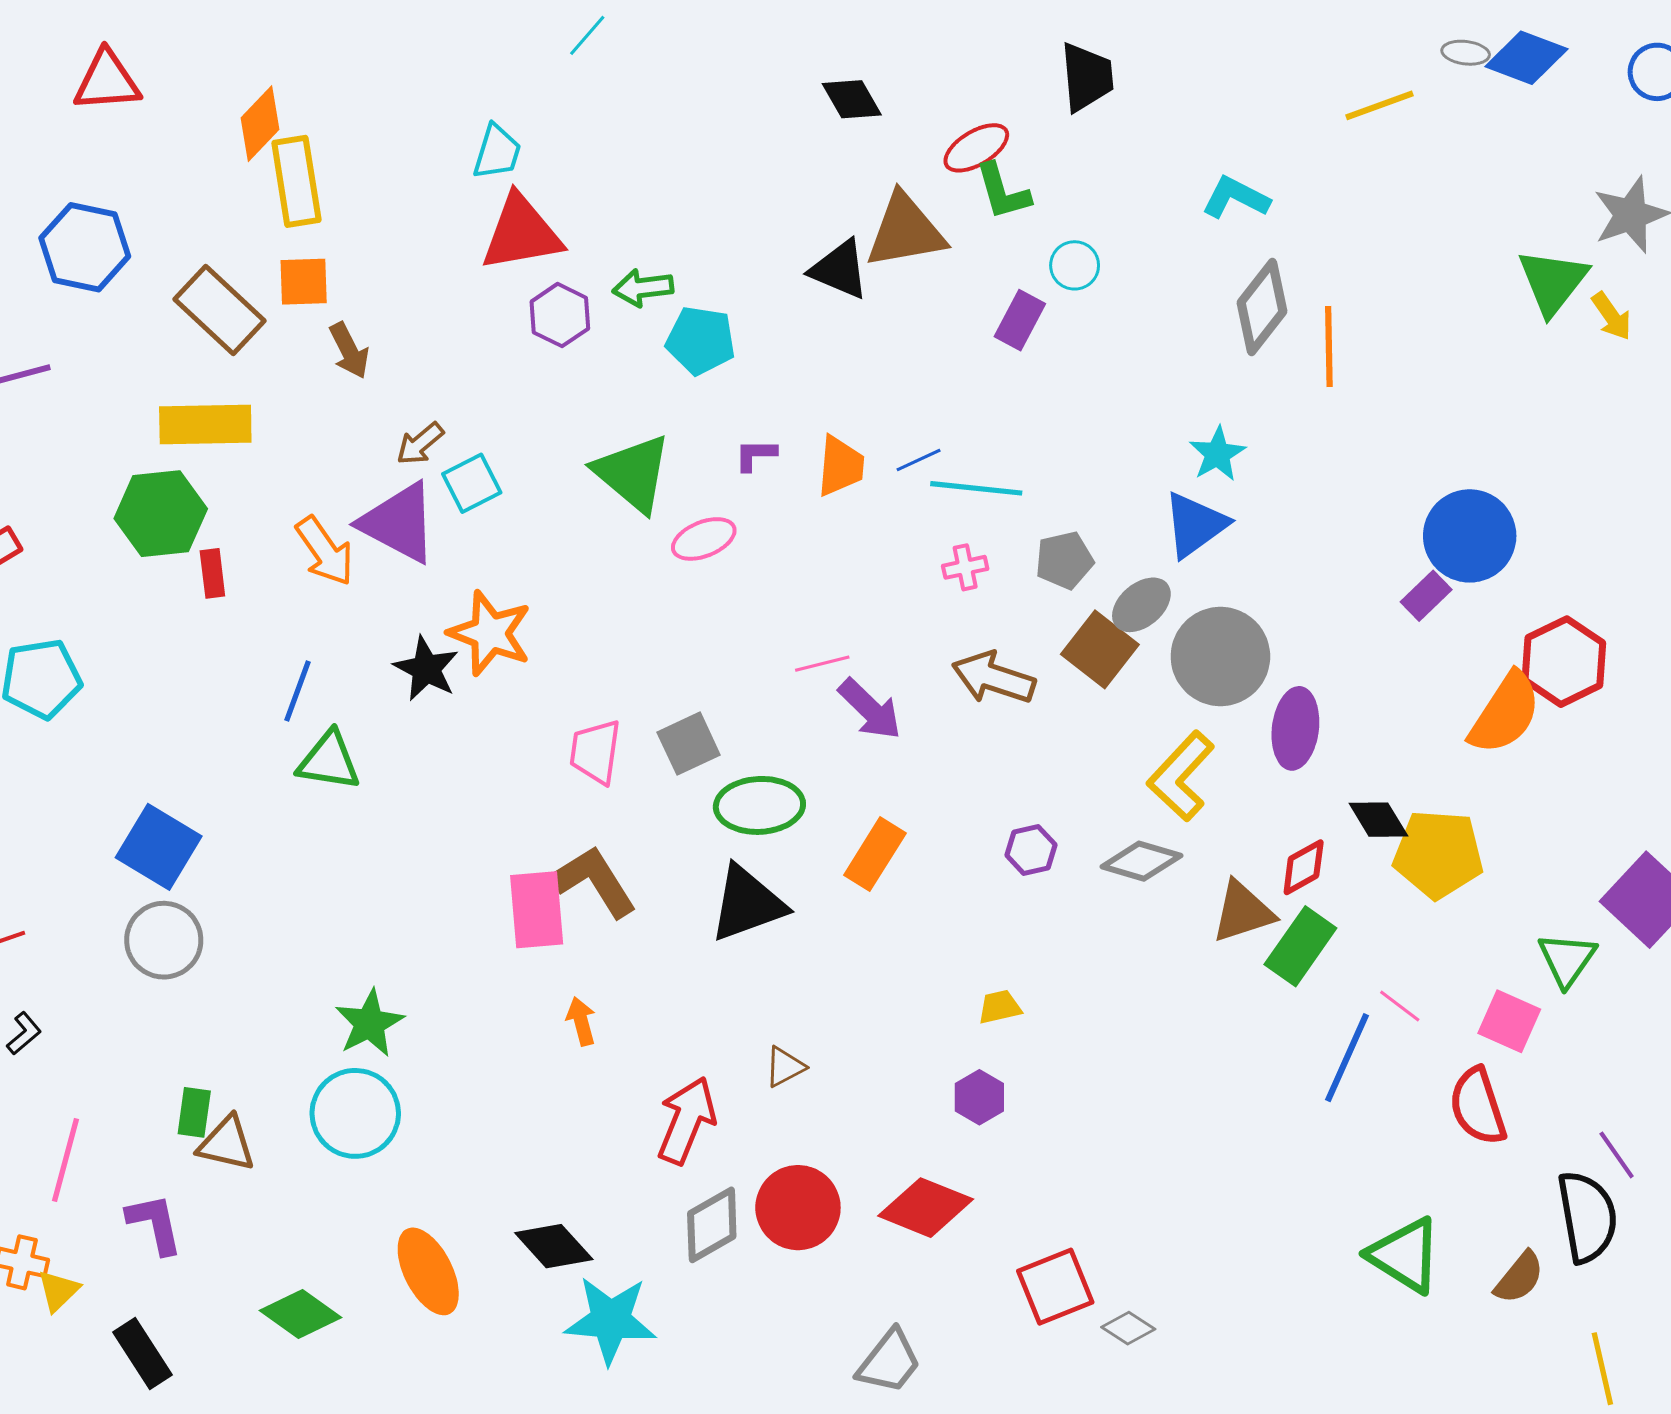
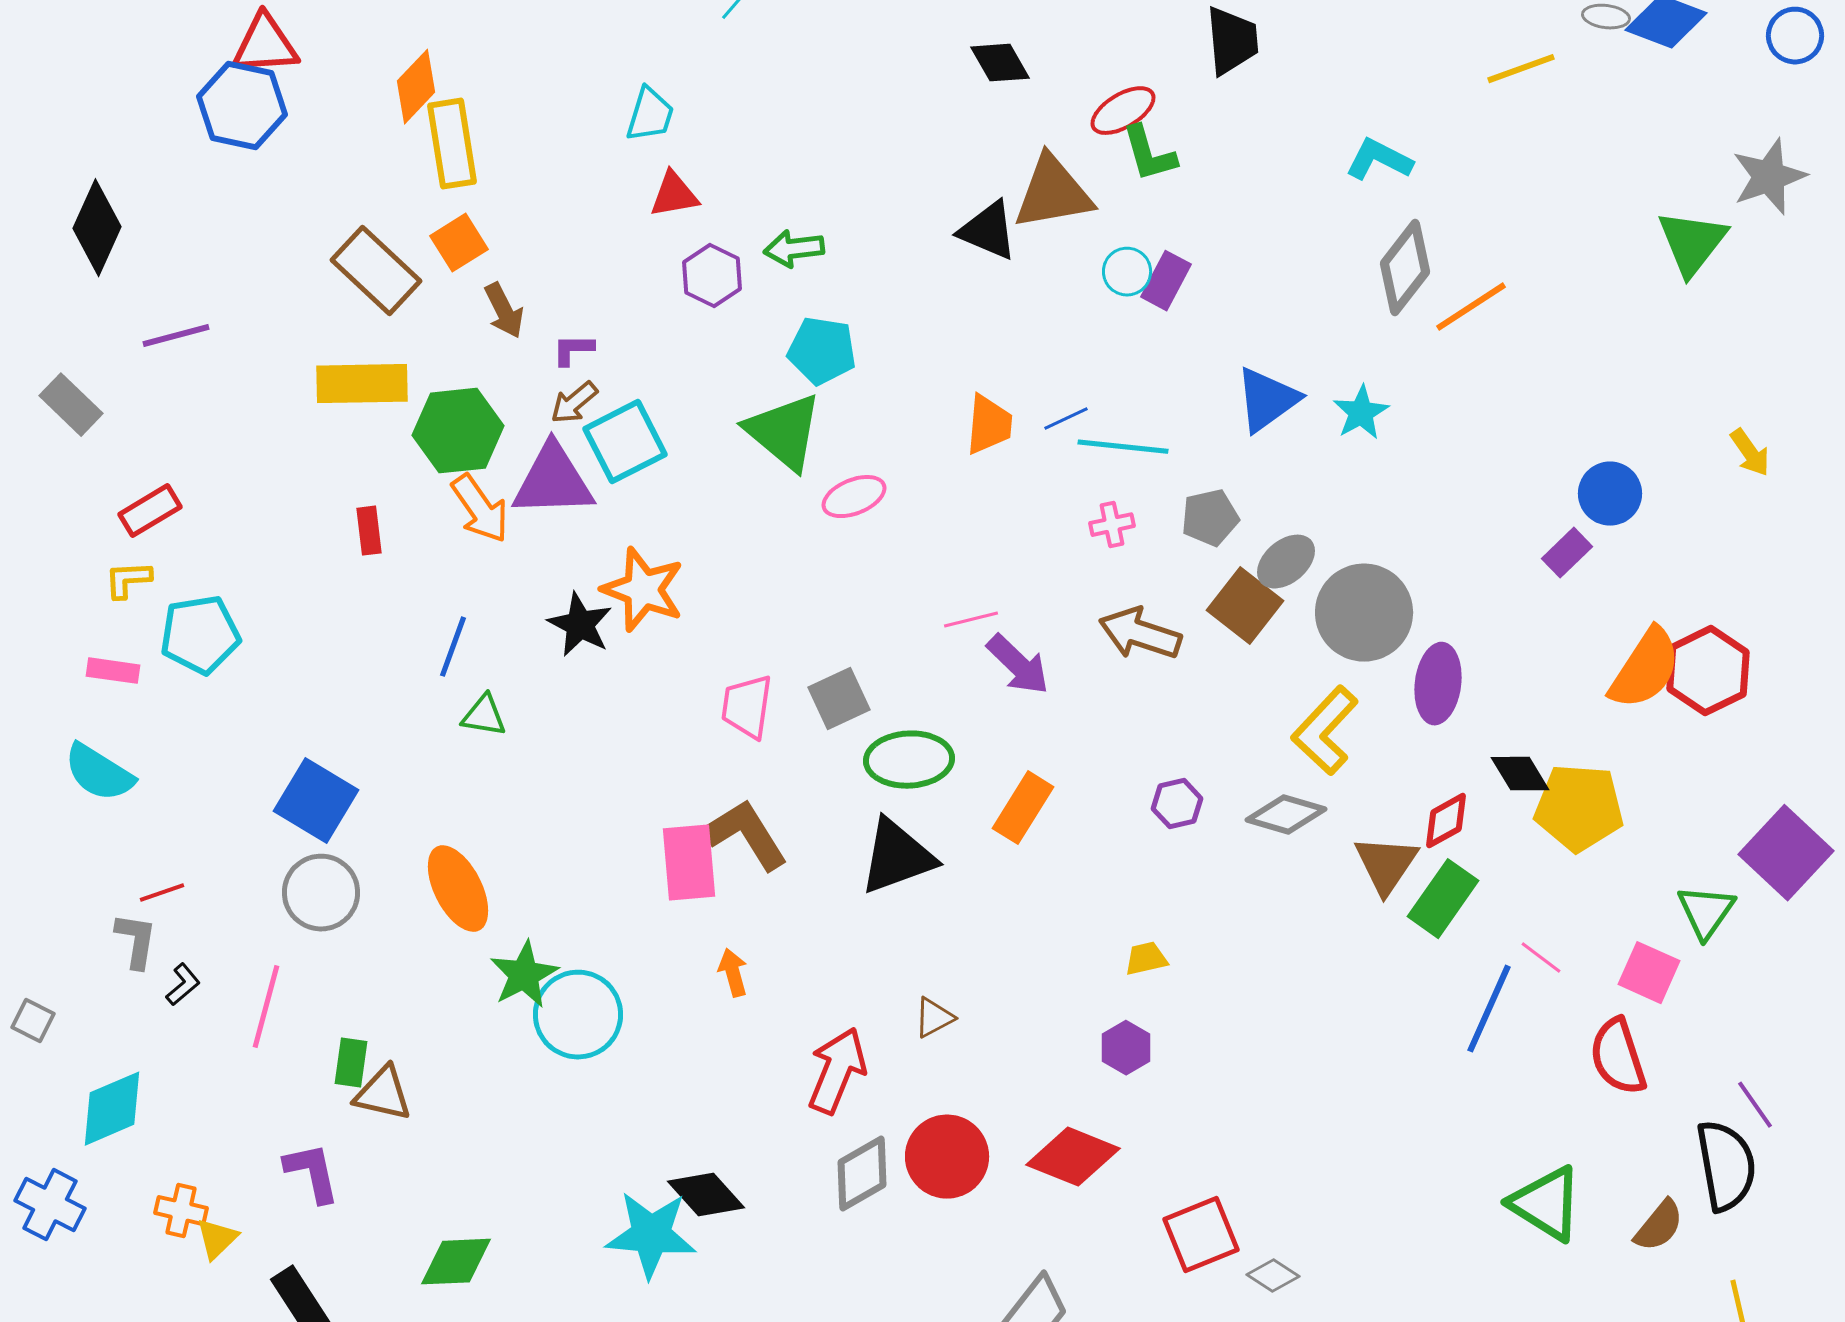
red triangle: (521, 233) -> (674, 195), size x0.6
blue hexagon: (85, 247) -> (242, 106), moved
cyan circle: (1075, 265) -> (1127, 272), moved
orange square: (304, 282) -> (459, 243), turned -30
yellow arrow: (1611, 316) -> (1750, 453), moved
cyan pentagon: (701, 340) -> (822, 351), moved
orange line: (1329, 346) -> (1471, 307), turned 58
purple L-shape: (755, 455) -> (573, 350), moved
cyan square: (472, 483) -> (625, 442), size x1.4
green hexagon: (161, 514) -> (458, 431), moved
purple triangle: (399, 523) -> (553, 481), turned -30
blue triangle: (1195, 525) -> (1267, 400), moved
blue circle: (1470, 536) -> (1610, 494), size x0.7
red hexagon: (1564, 662) -> (1708, 671), moved
green triangle: (329, 761) -> (484, 716), size x0.7
brown triangle: (1243, 912) -> (1386, 865), turned -38
cyan circle: (355, 1113) -> (578, 1015), moved
pink line: (66, 1160) -> (266, 1007), moved
orange ellipse: (428, 1271) -> (458, 889), moved
green diamond: (301, 1314) -> (456, 1262), turned -38
cyan star: (611, 1320) -> (651, 1235), moved

